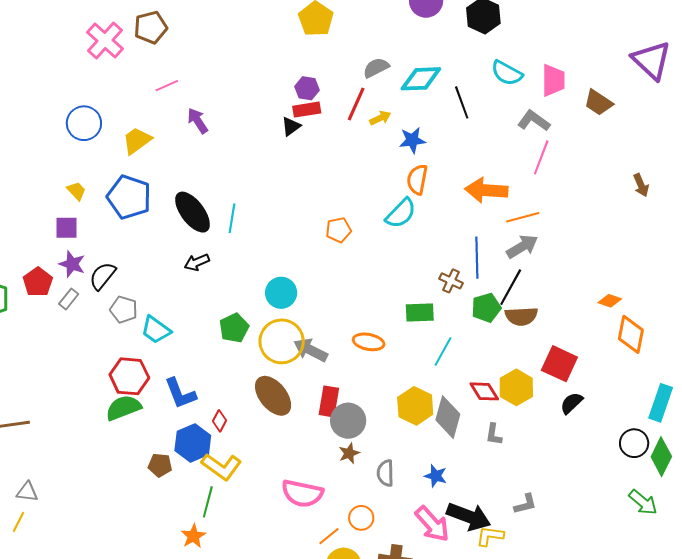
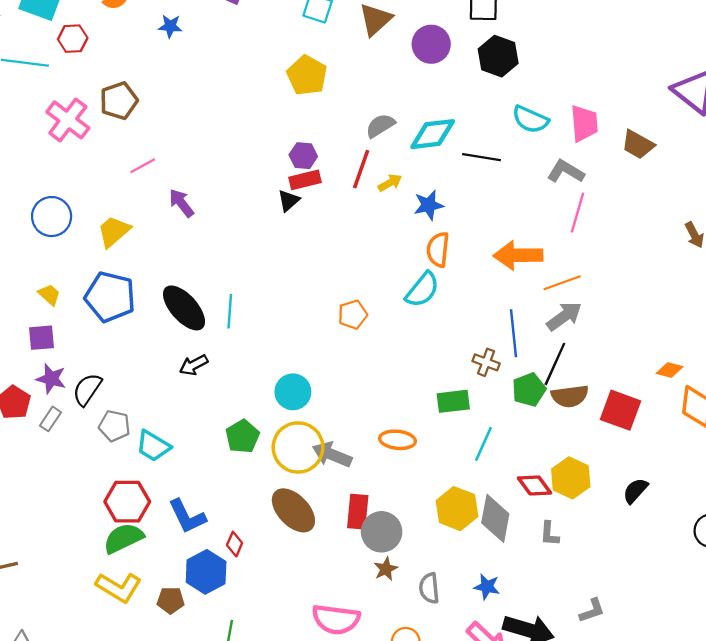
black line: (462, 102) -> (482, 157), turned -56
red square: (559, 364) -> (621, 410), moved
yellow L-shape: (221, 467) -> (119, 587), moved

